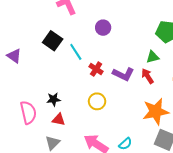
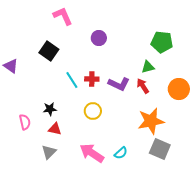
cyan line: (76, 52) -> (72, 80), moved
red cross: (96, 69) -> (92, 79), turned -32
pink semicircle: (28, 112) -> (25, 122), size x0.7

